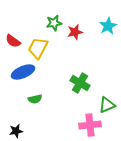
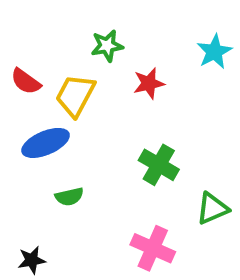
red star: (75, 32) -> (149, 83), moved
pink cross: (90, 125) -> (153, 248), moved, turned 30

